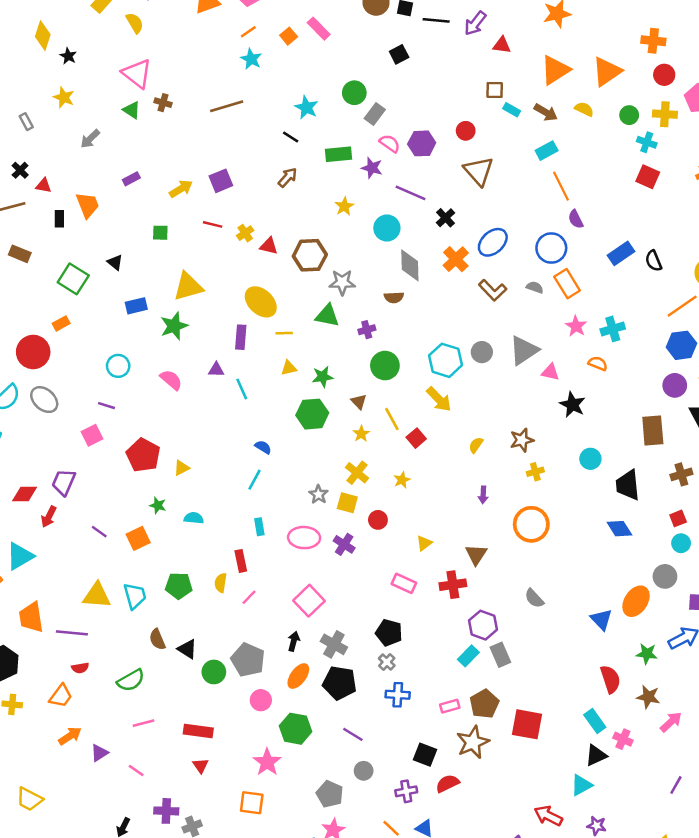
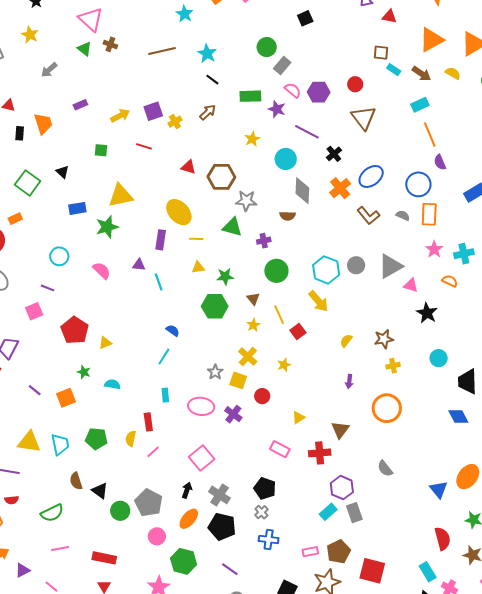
cyan star: (306, 107) -> (207, 54), moved
yellow cross: (245, 233) -> (175, 122), moved
orange rectangle: (567, 284) -> (429, 214), turned 30

